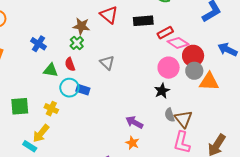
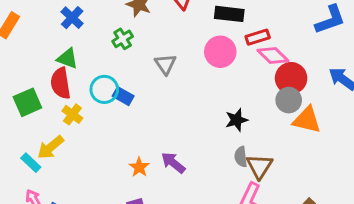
green cross: (77, 43) -> (123, 39), moved
red semicircle: (70, 64) -> (61, 83), moved, size x1.5
pink circle: (169, 68) -> (220, 52), moved
green triangle: (51, 70) -> (67, 59), moved
green square: (20, 106) -> (27, 102), turned -30
purple arrow: (134, 122) -> (173, 163), moved
orange star: (132, 143) -> (139, 167), moved

